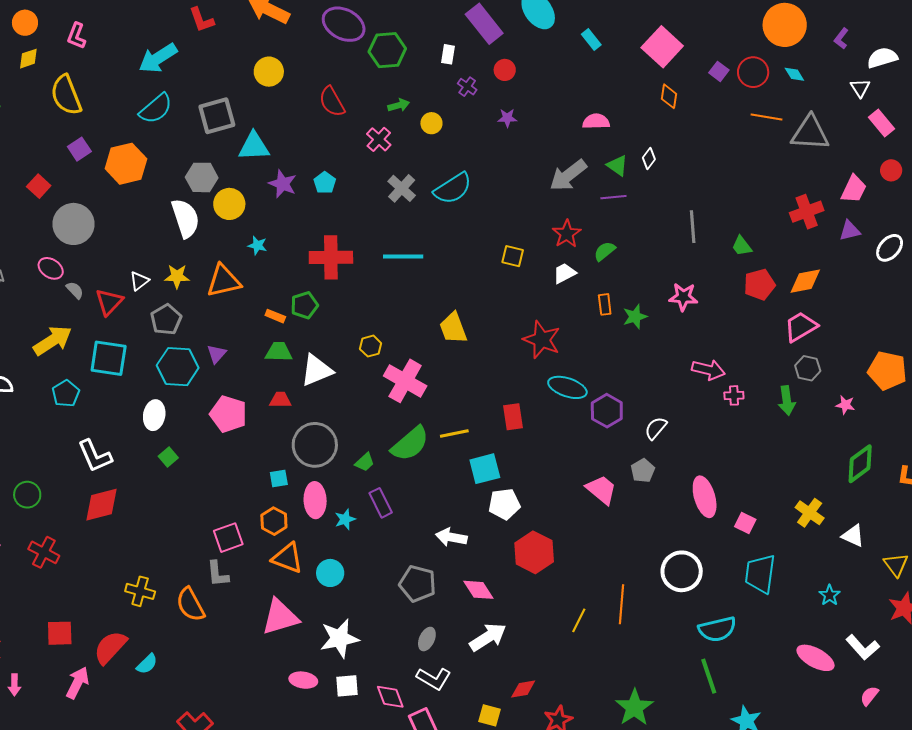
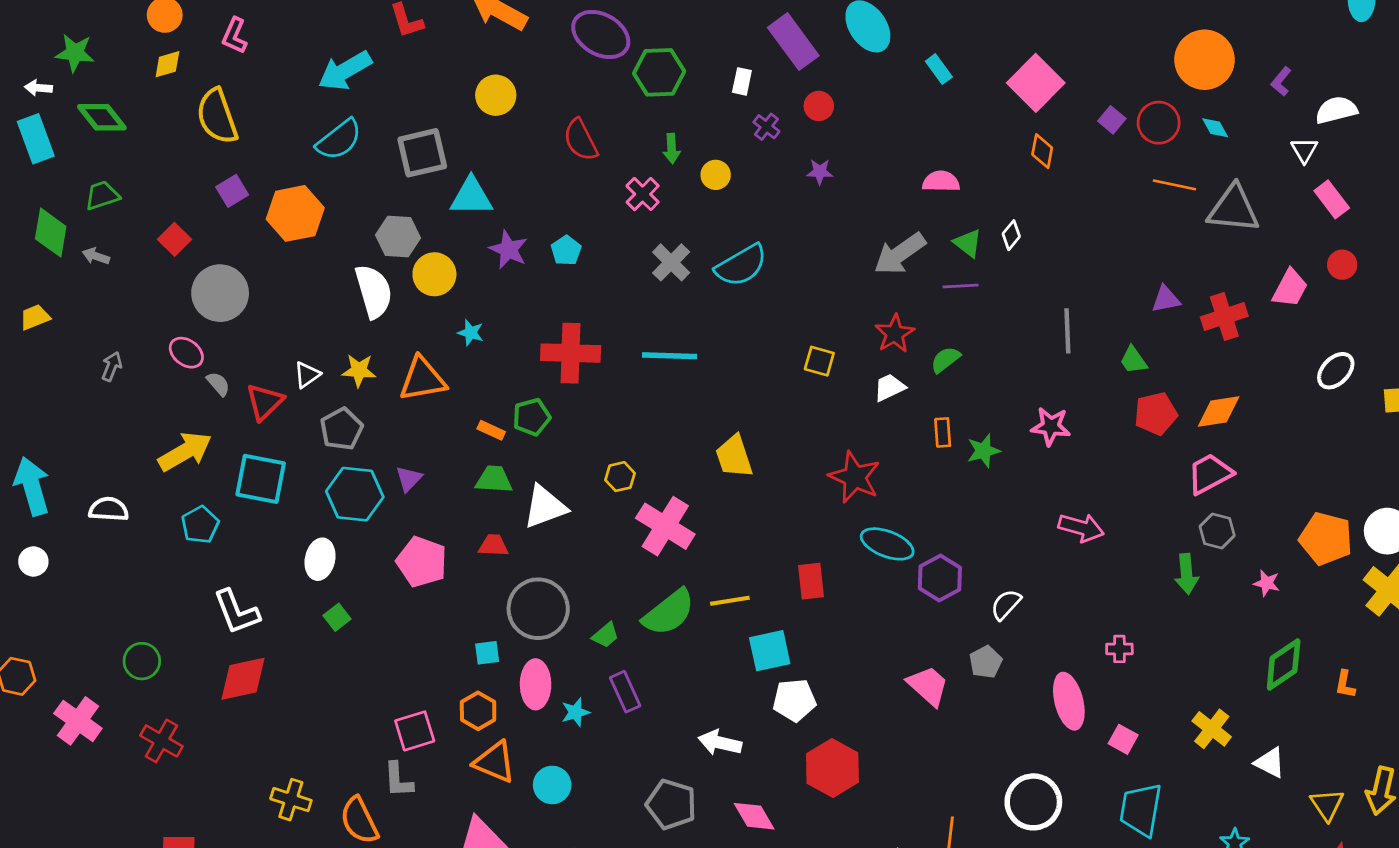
green arrow: (399, 105) -> (672, 149), turned 100
purple triangle: (850, 231) -> (1166, 299), moved
pink cross: (734, 395) -> (1119, 649), moved

